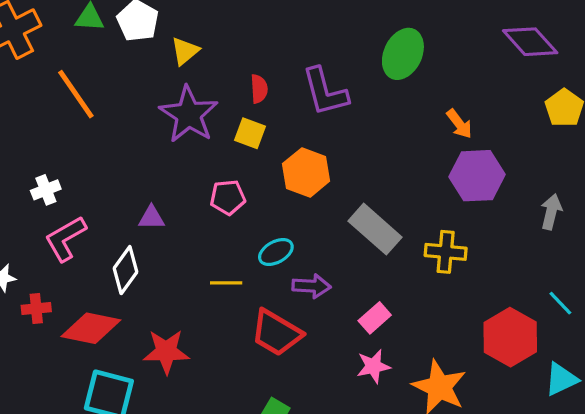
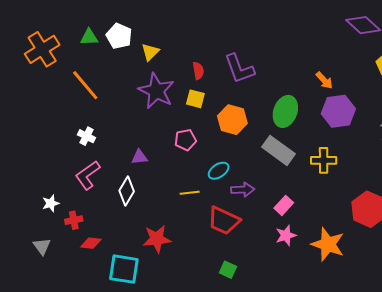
green ellipse: (403, 54) -> (285, 111), moved
white cross: (46, 190) -> (86, 136), moved, turned -36
red diamond: (91, 328) -> (91, 243), moved, size x0.6

